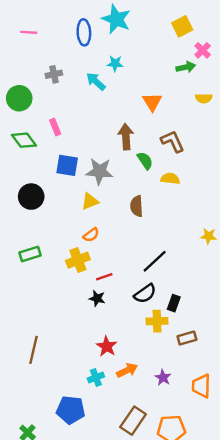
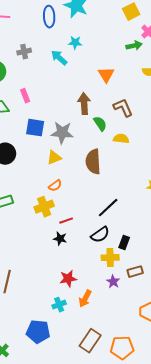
brown semicircle: (137, 206) -> (93, 162), size x1.4
red star: (107, 346) -> (68, 279), turned 30
orange arrow: (127, 370) -> (85, 299), turned 144
purple star: (163, 377) -> (113, 282), moved

